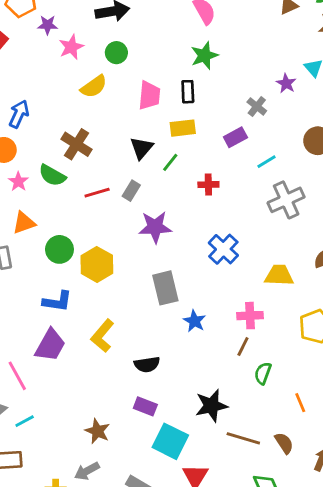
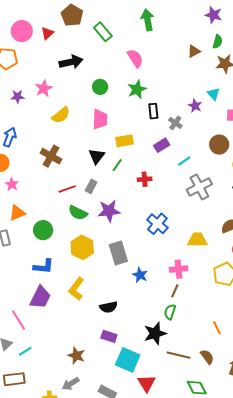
purple star: (48, 25) -> (18, 96), moved
green circle: (116, 53) -> (100, 87), moved
black rectangle: (188, 92) -> (153, 111), moved
green semicircle: (52, 175) -> (78, 213), moved
yellow hexagon: (97, 264) -> (82, 247), moved
green semicircle: (263, 373) -> (170, 312), moved

